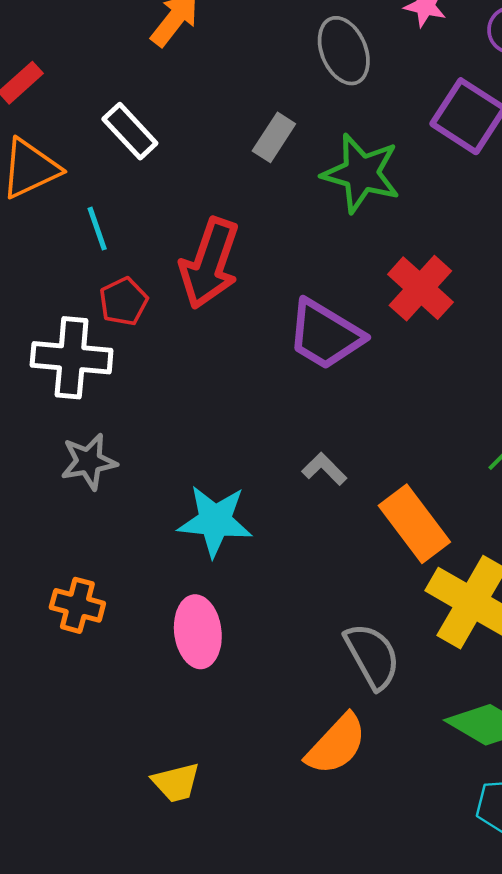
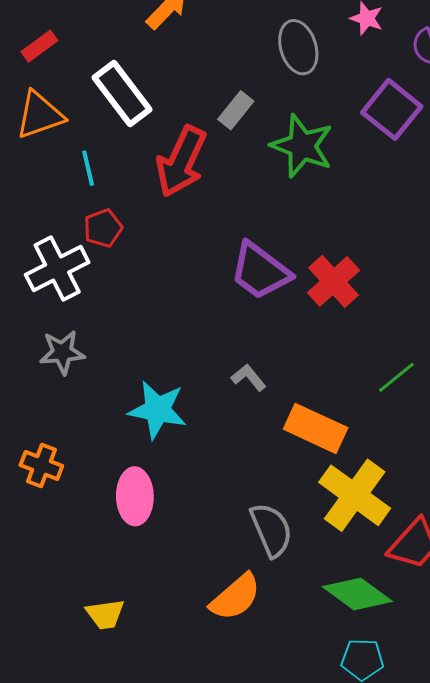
white rectangle: (130, 131) -> (122, 93), size x1.4
red arrow: (210, 263) -> (181, 161), moved
red cross: (420, 288) -> (333, 281), moved
white cross: (72, 358) -> (57, 269), turned -38
orange rectangle: (414, 524) -> (316, 428), turned -34

